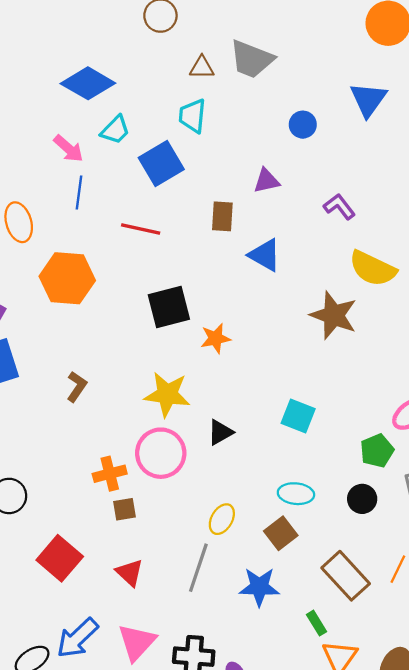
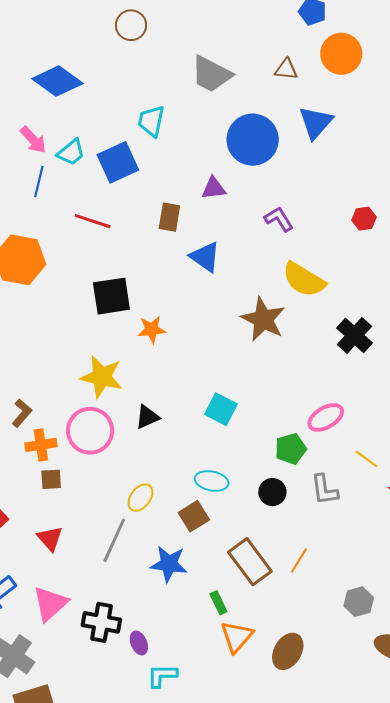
brown triangle: (202, 67) -> (286, 69), moved
blue circle: (303, 125) -> (253, 140), size x2.0
cyan trapezoid: (115, 130) -> (71, 152), moved
brown L-shape: (77, 387) -> (22, 413), moved

